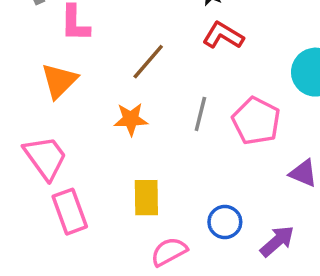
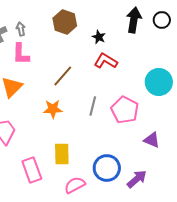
pink rectangle: (70, 212) -> (32, 170), moved
blue circle: (225, 222) -> (107, 168), size x1.4

